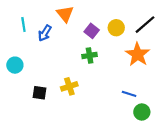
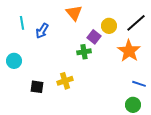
orange triangle: (65, 14) -> (74, 13), moved
purple square: (92, 31) -> (94, 37), moved
blue line: (129, 94) -> (139, 84), moved

